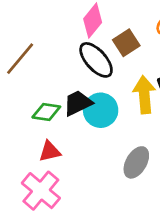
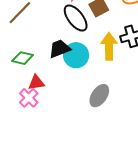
green diamond: (46, 112) -> (23, 58), moved
pink cross: (41, 191) -> (29, 98), moved, size x0.7

